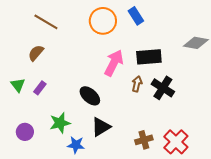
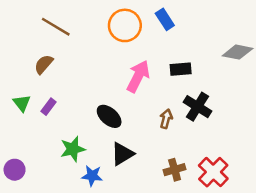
black rectangle: (149, 57) -> (181, 69), size x0.7
brown arrow: (137, 84) -> (166, 119), moved
purple circle: (25, 132) -> (15, 170), moved

